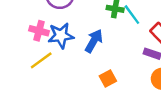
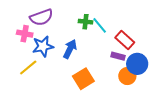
pink cross: (39, 31) -> (25, 34), moved
orange square: (108, 78) -> (83, 79), size x1.5

